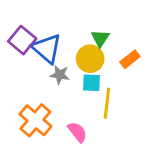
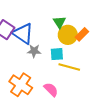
yellow circle: (90, 59) -> (68, 35), moved
yellow line: (107, 103) -> (69, 67), turned -75

